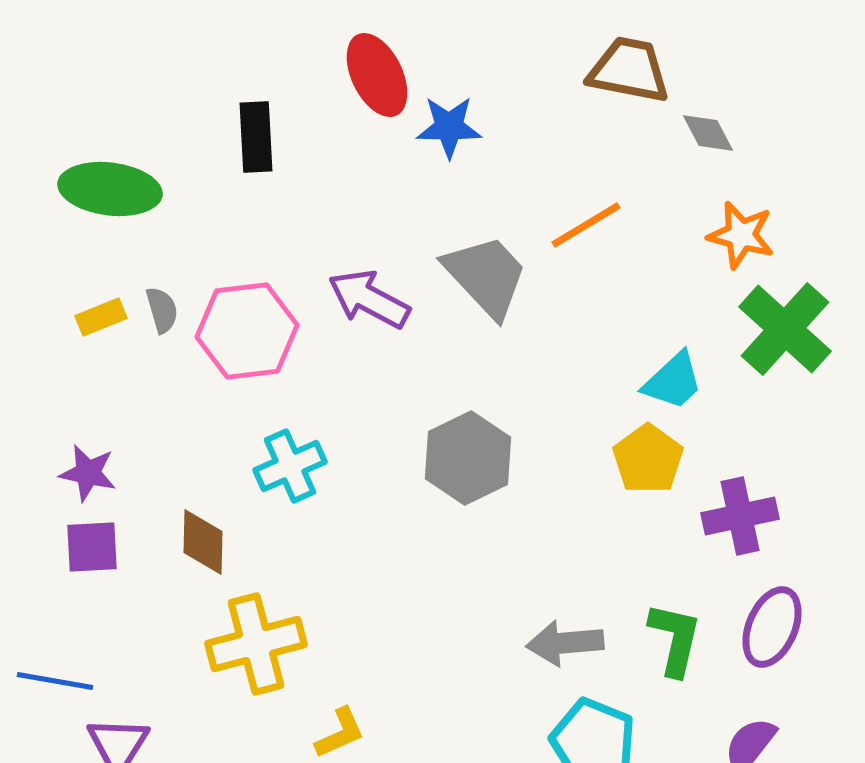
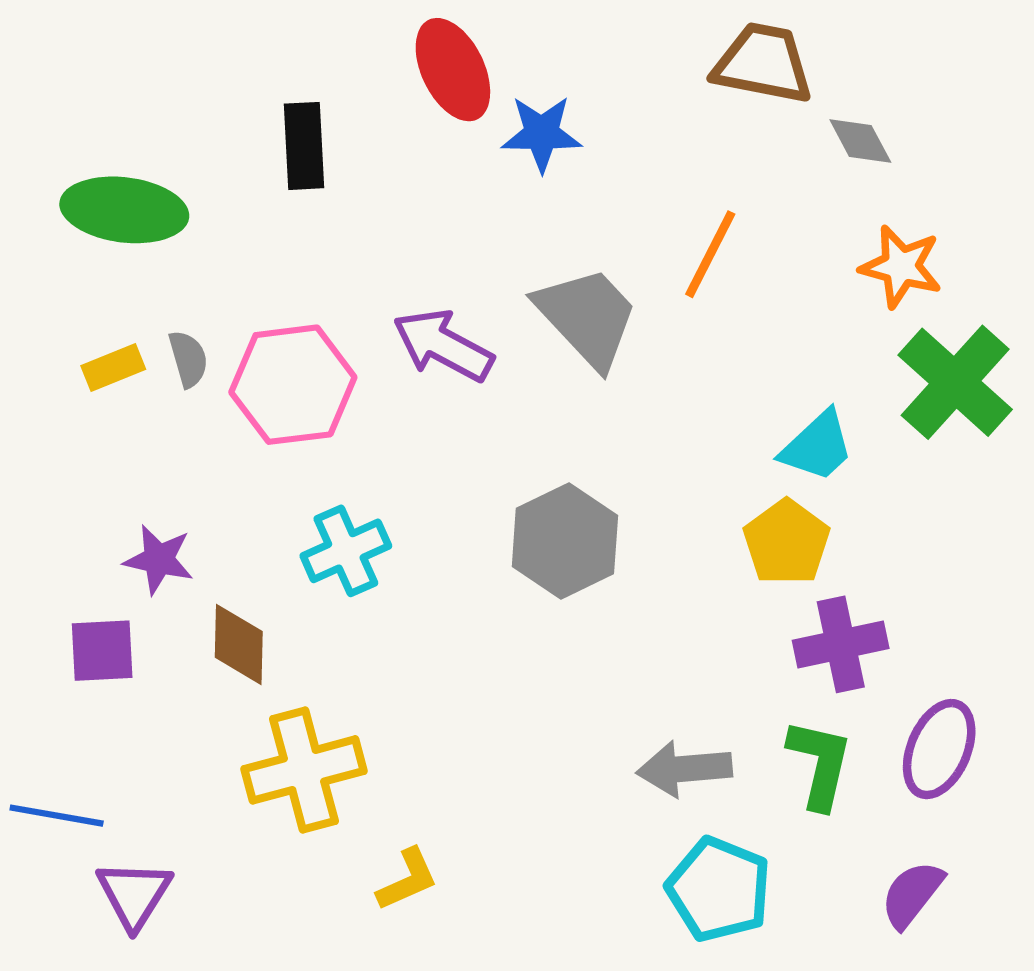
orange line: (586, 225) -> (710, 254), turned -32
purple star: (88, 473) -> (159, 559), moved
purple cross: (740, 516) -> (841, 644), moved

